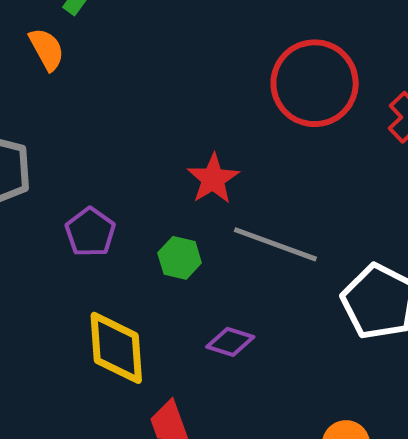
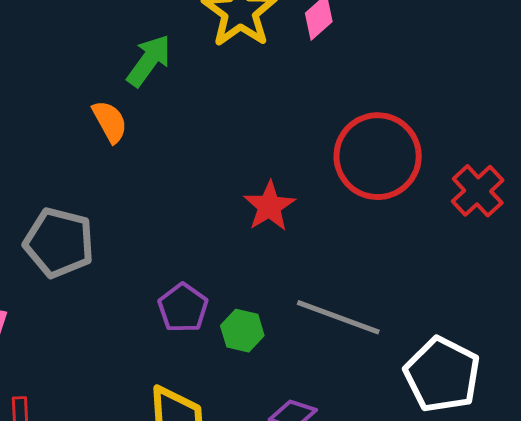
red star: (213, 179) -> (269, 206), moved
purple pentagon: (90, 232) -> (183, 308), moved

